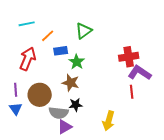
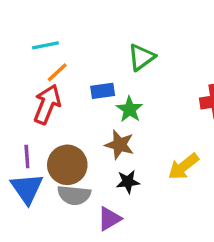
orange line: (48, 36) -> (57, 72), moved
blue triangle: (16, 109) -> (27, 188), size x1.5
gray semicircle: (59, 113) -> (74, 195), moved
yellow arrow: (109, 121) -> (183, 167), moved, turned 36

